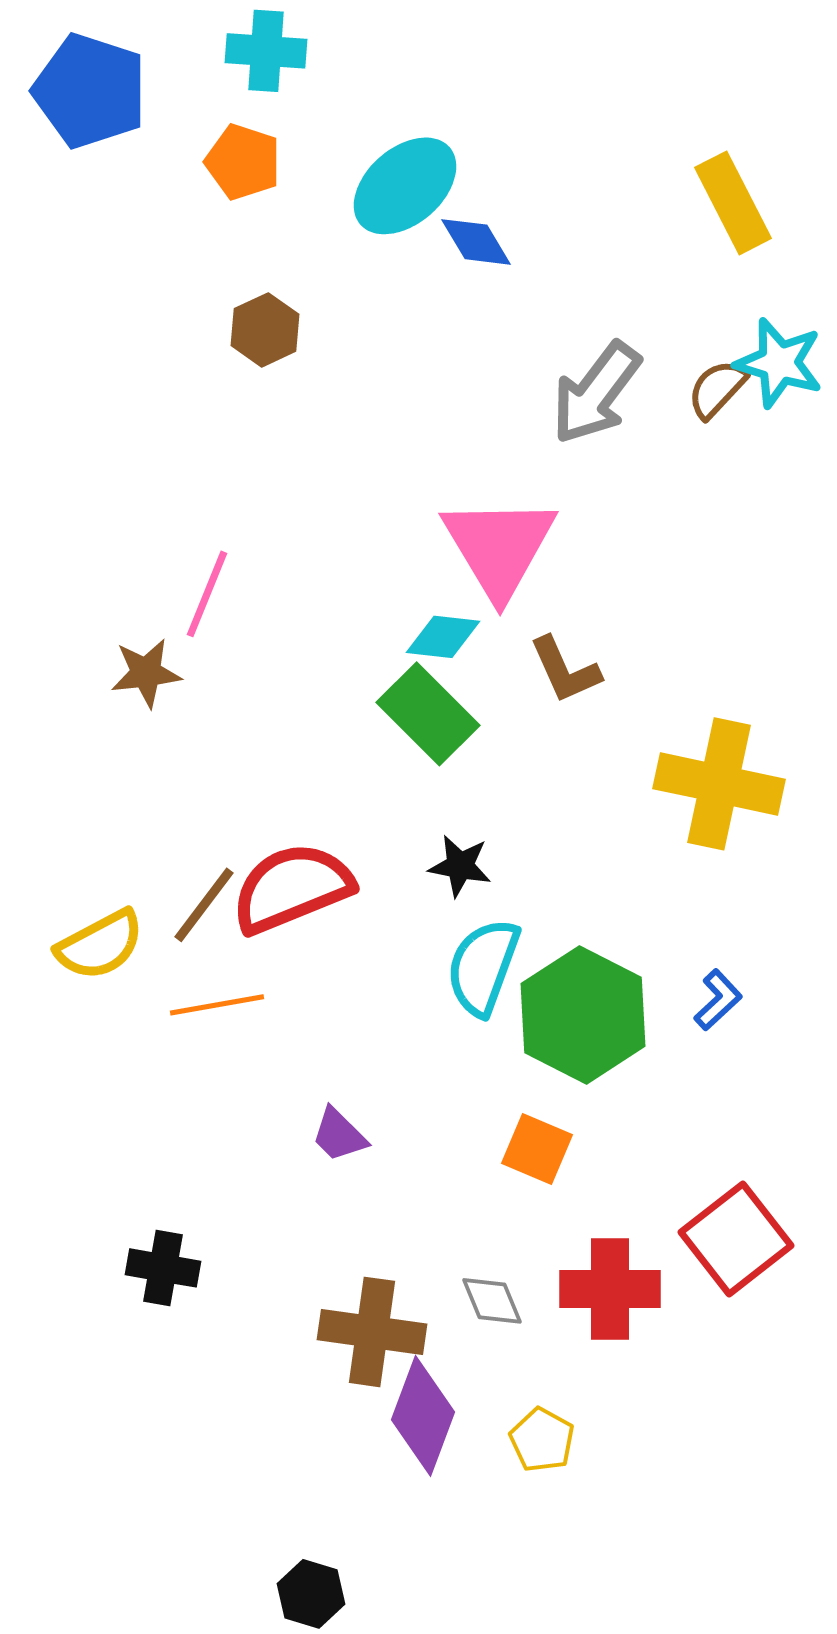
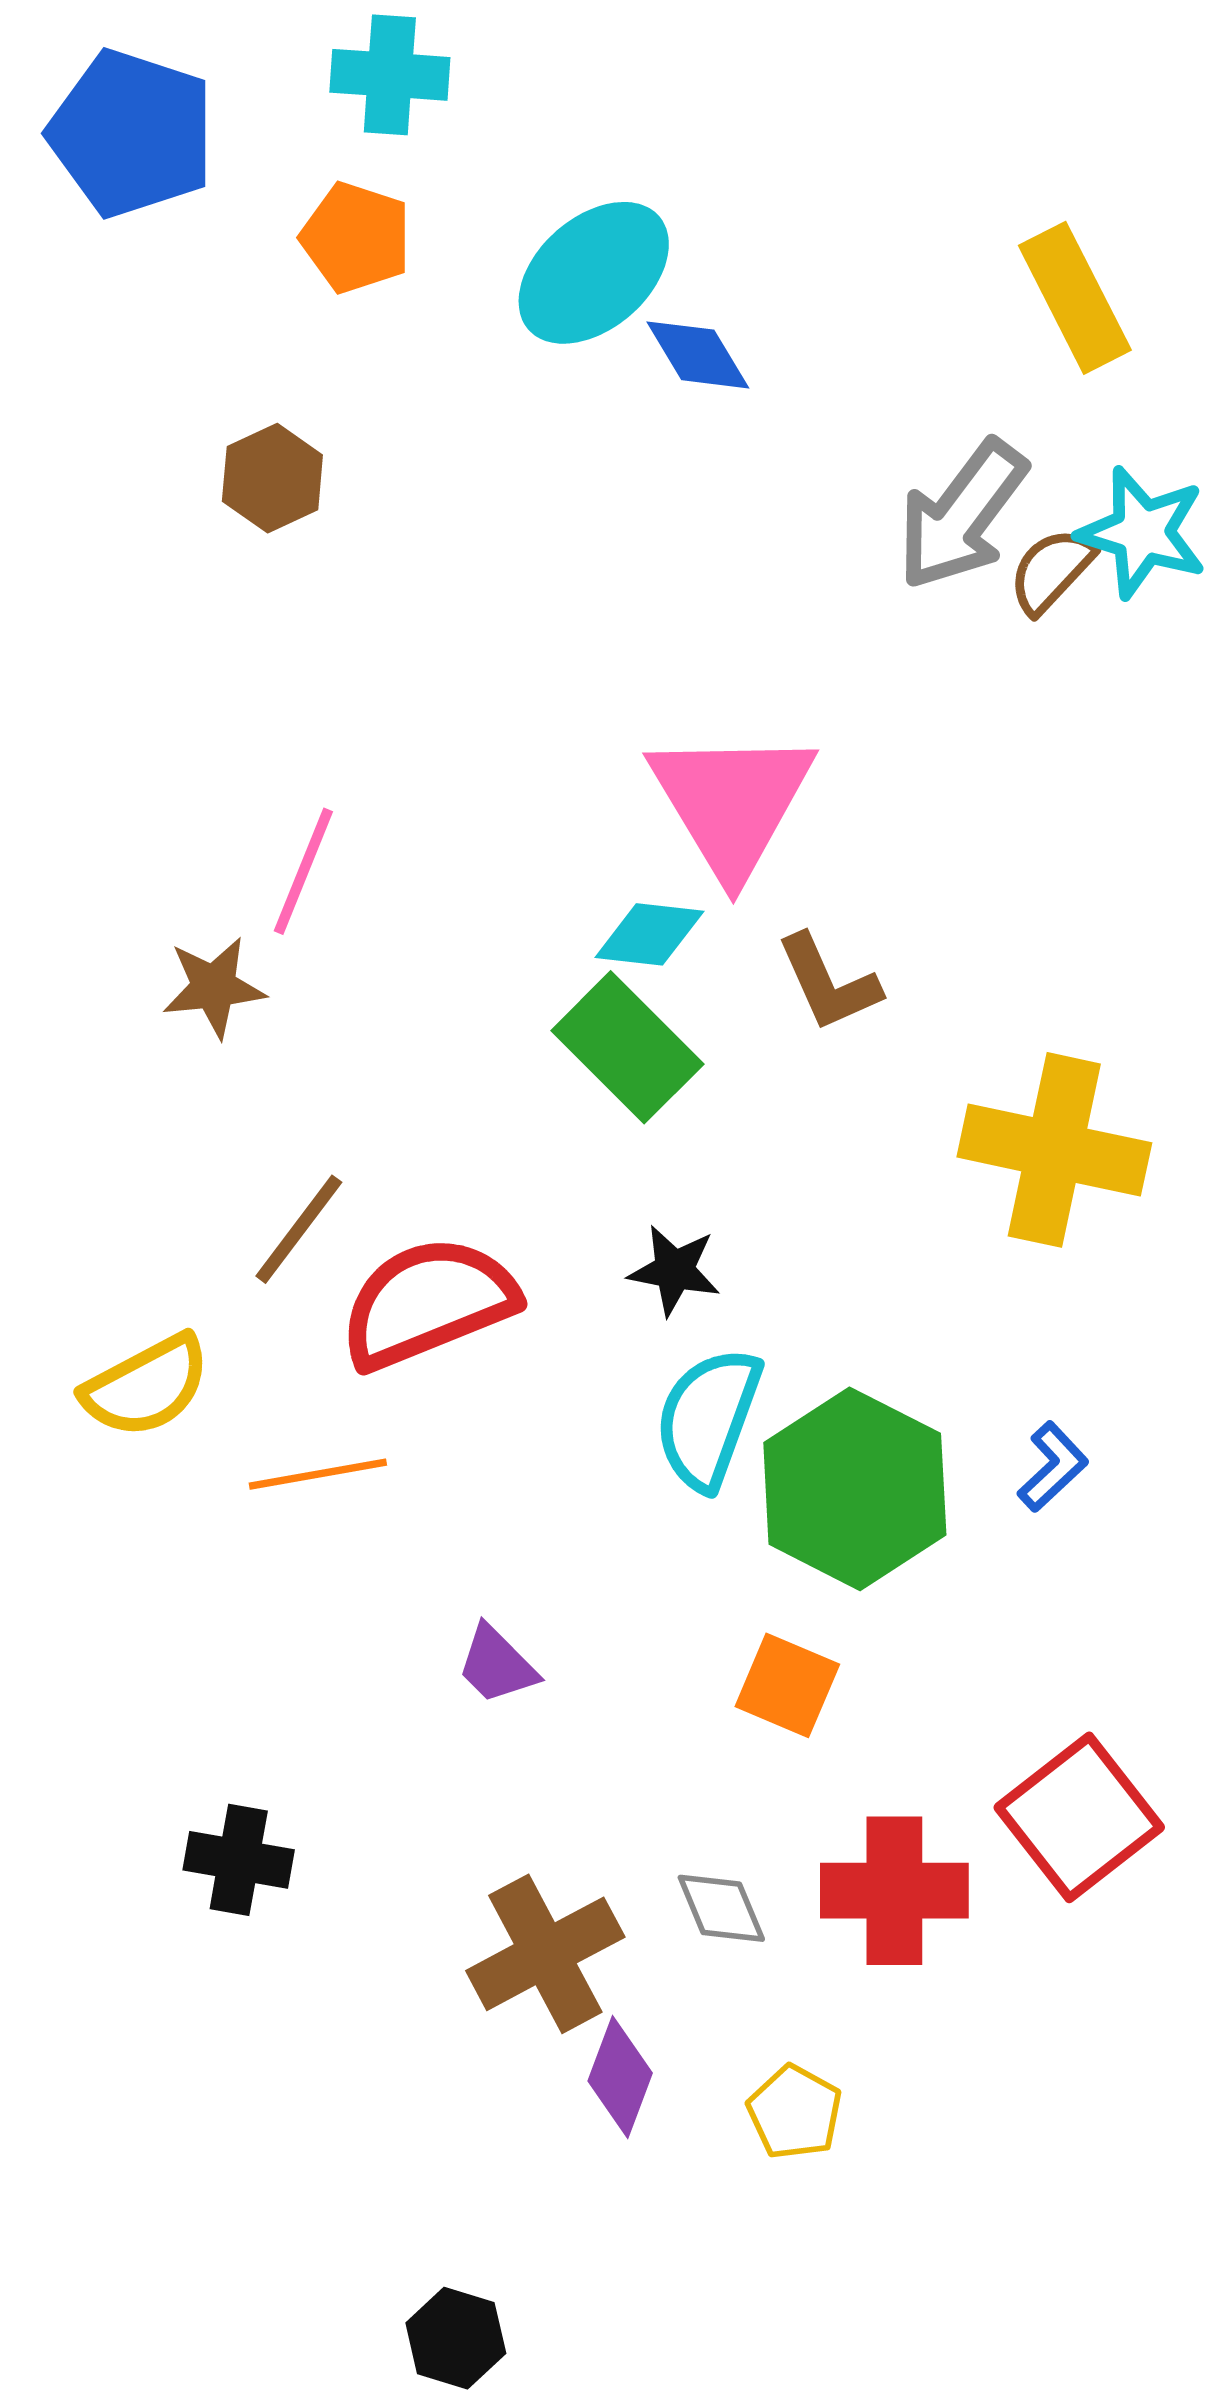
brown hexagon: (265, 330) -> (272, 478), moved
gray arrow: (596, 393) -> (962, 515), moved
brown line: (204, 905) -> (299, 1229), moved
brown cross: (372, 1332) -> (545, 1954), turned -36
purple diamond: (423, 1416) -> (620, 2077), size x0.7

